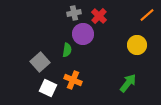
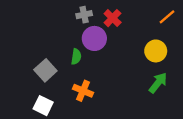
green arrow: (128, 83) -> (158, 83), moved
white square: (48, 88) -> (43, 106), moved

